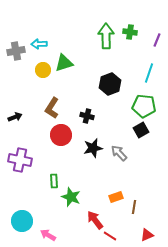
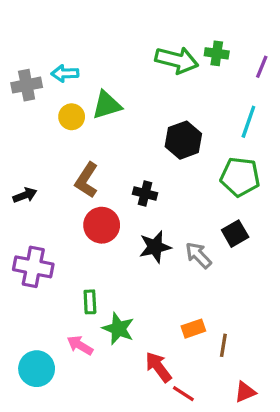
green arrow: (106, 36) -> (177, 60), turned 105
black square: (141, 130) -> (235, 234), moved
pink arrow: (48, 235) -> (80, 345), moved

